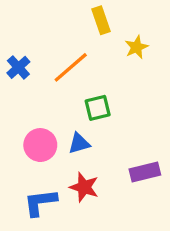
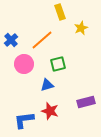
pink circle: (40, 145) -> (24, 64), moved

